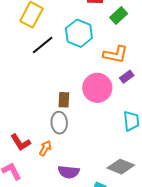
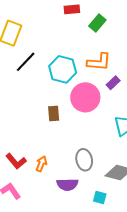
cyan hexagon: (79, 33) -> (63, 69), moved
gray ellipse: (59, 123) -> (84, 160), moved

